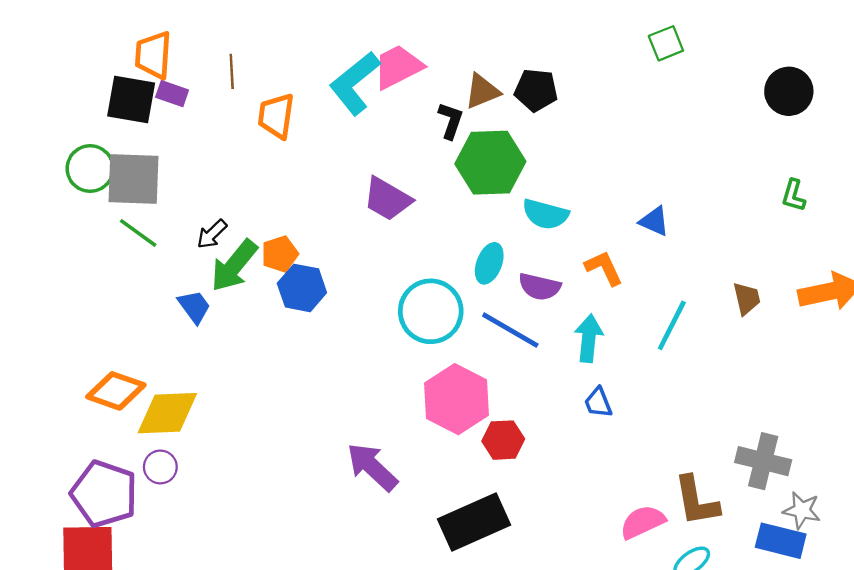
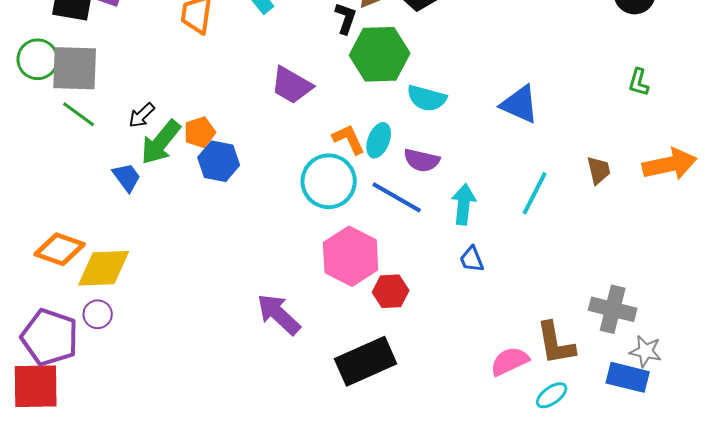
blue triangle: (654, 221) -> (520, 104), size x1.5
orange L-shape: (604, 268) -> (349, 139), moved

